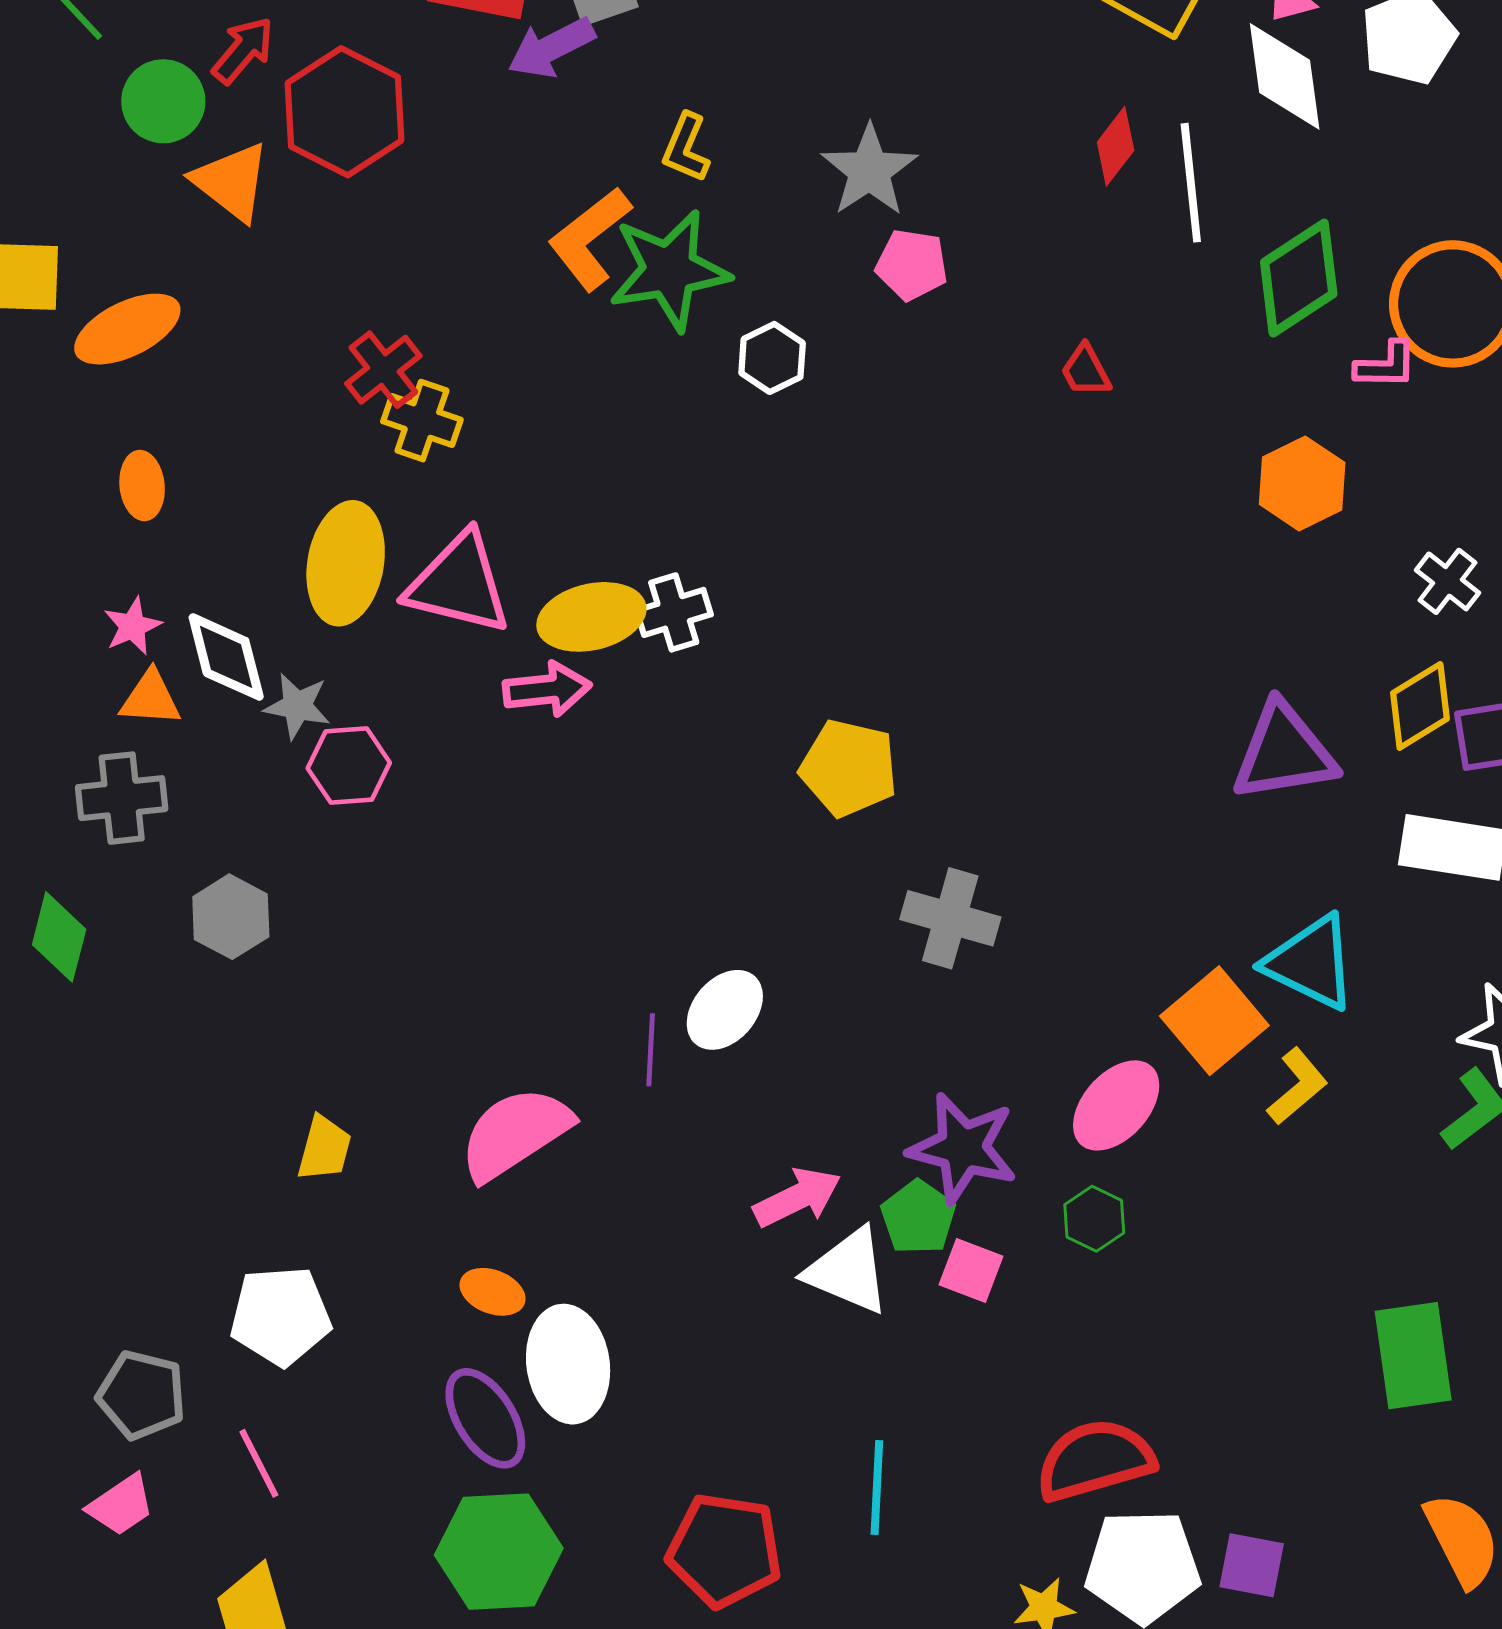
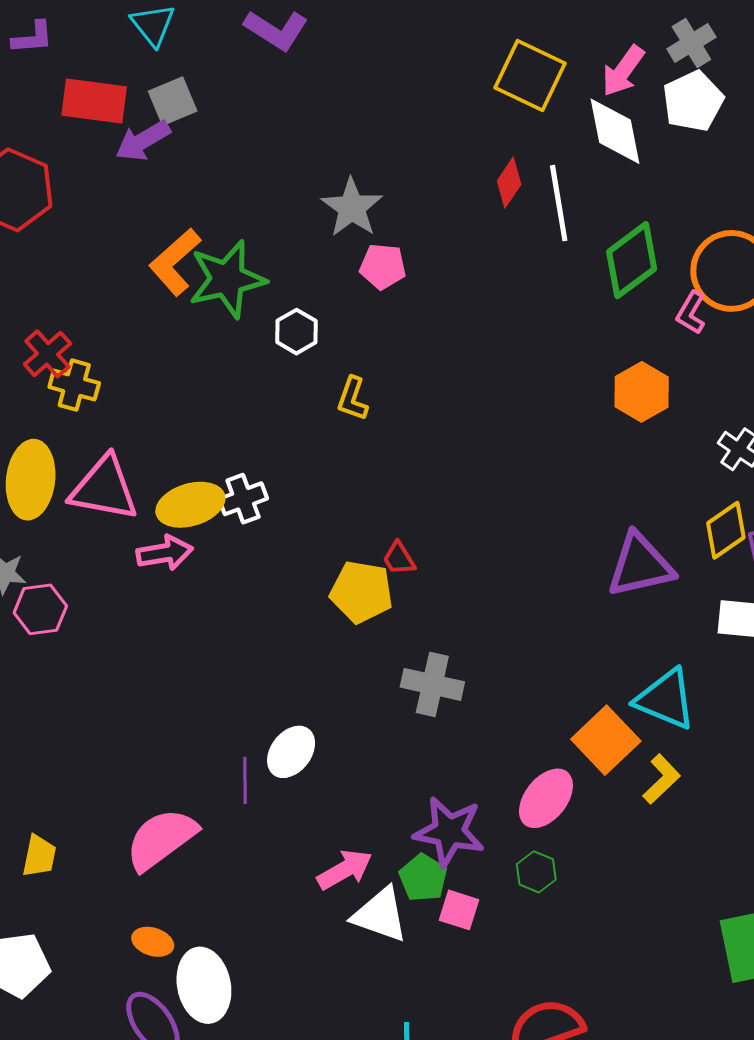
yellow L-shape: (686, 148) -> (352, 399), moved
pink L-shape: (1386, 365) -> (691, 313), turned 123
red trapezoid: (1086, 371) -> (399, 558), moved

